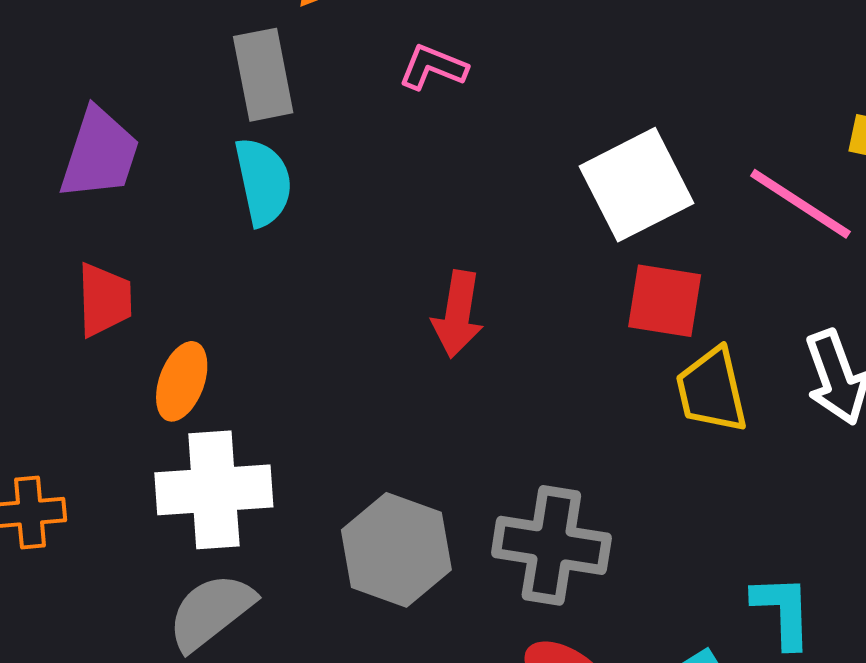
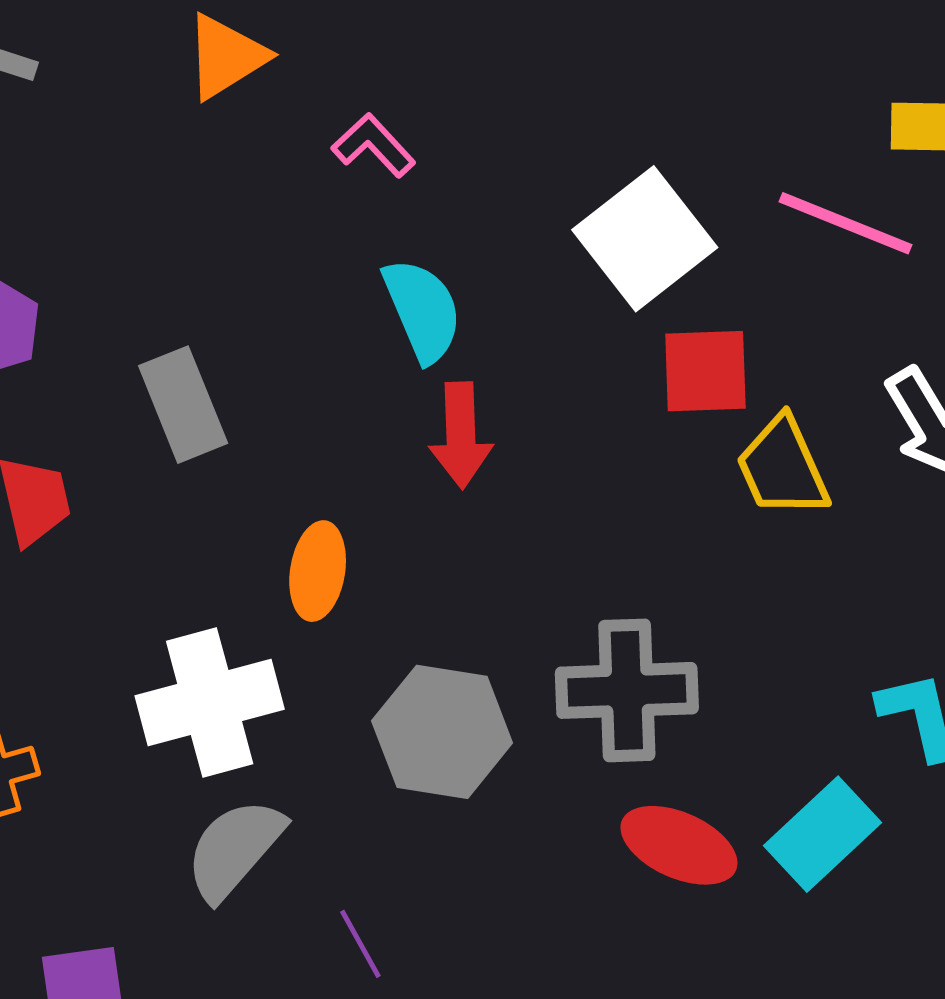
pink L-shape: (433, 67) -> (373, 145), turned 36
gray rectangle: (263, 75) -> (183, 405), moved
cyan semicircle: (263, 182) -> (422, 310), moved
orange ellipse: (182, 381) -> (318, 571), moved

